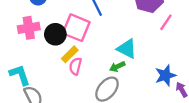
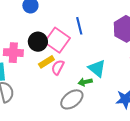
pink cross: (29, 28) -> (13, 53), moved
pink semicircle: (75, 66) -> (58, 67), moved

